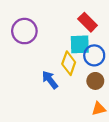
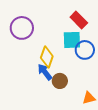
yellow diamond: (69, 63) -> (47, 57), moved
brown circle: (95, 81) -> (60, 81), moved

